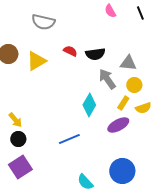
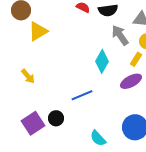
yellow triangle: (36, 61) -> (38, 31), moved
black circle: (18, 139) -> (56, 118), moved

